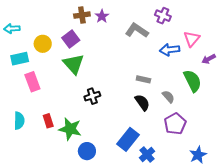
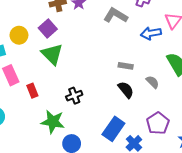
black cross: (92, 96) -> (74, 96), moved
red rectangle: (48, 121) -> (32, 91), moved
purple pentagon: (175, 124) -> (158, 123), moved

